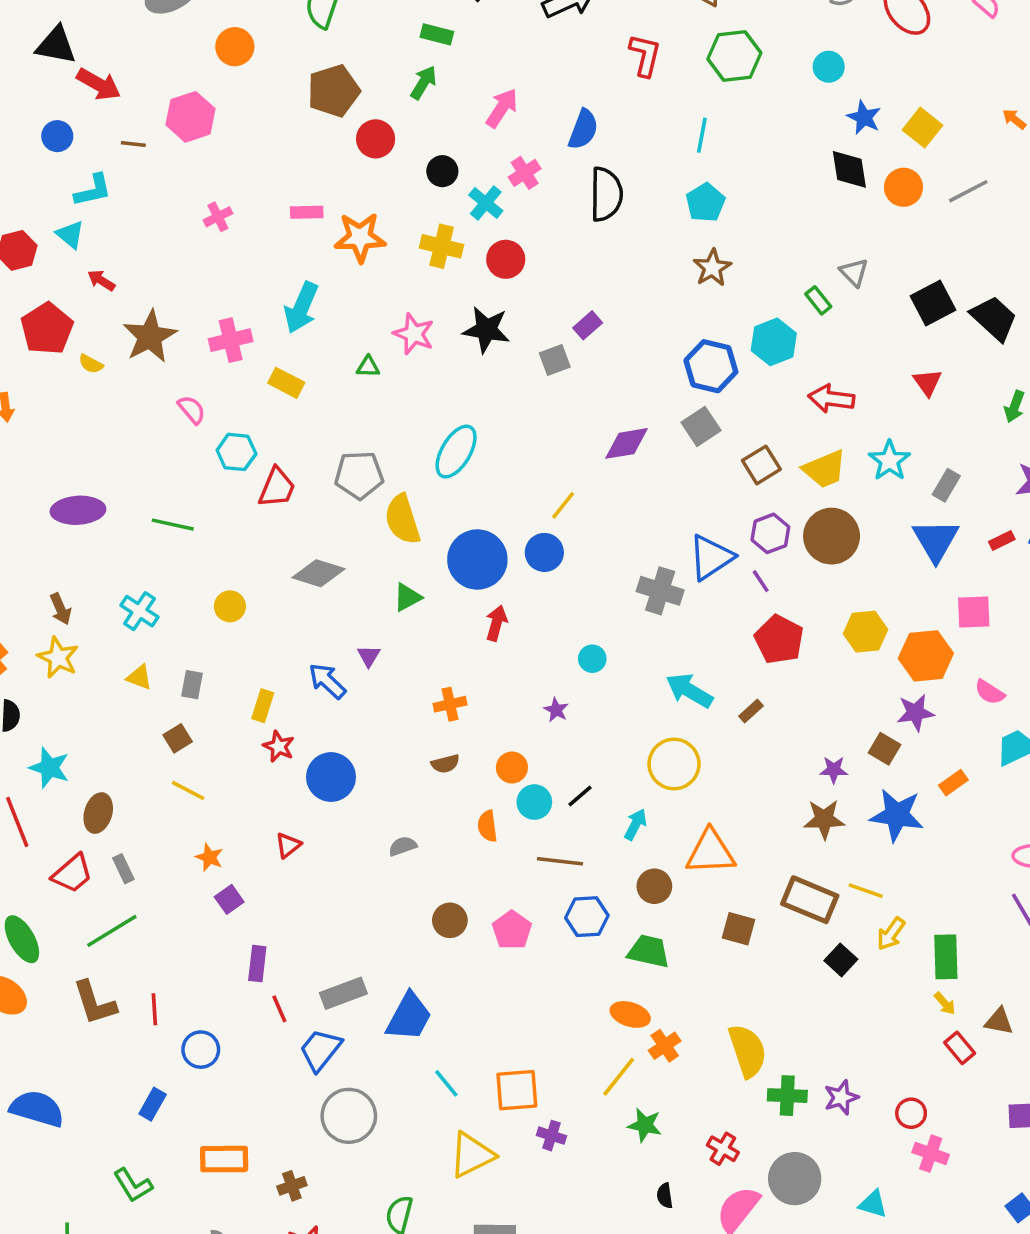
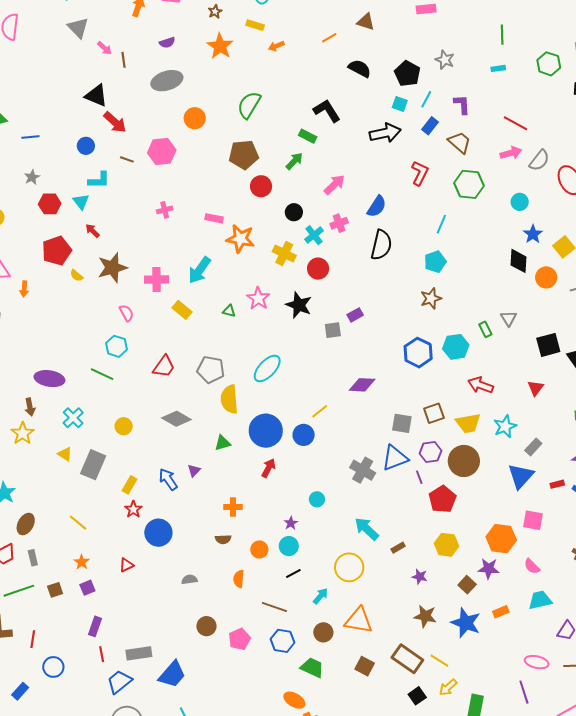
gray square: (701, 426) -> (402, 423), moved, turned 30
cyan hexagon: (236, 452) -> (117, 346), moved
purple ellipse: (78, 510) -> (49, 379), moved
yellow hexagon: (866, 632) -> (446, 545), moved
red pentagon: (779, 639) -> (442, 499), moved
gray rectangle: (192, 685) -> (93, 465), size x1.8
brown square: (178, 738) -> (55, 590), moved
purple star: (834, 770) -> (420, 577), moved
cyan circle: (534, 802) -> (289, 546), moved

